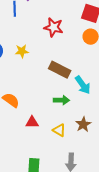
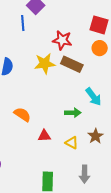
yellow star: (22, 51) -> (45, 64), moved, size x1.5
brown rectangle: (60, 70) -> (72, 64), moved

